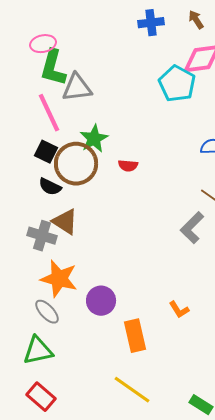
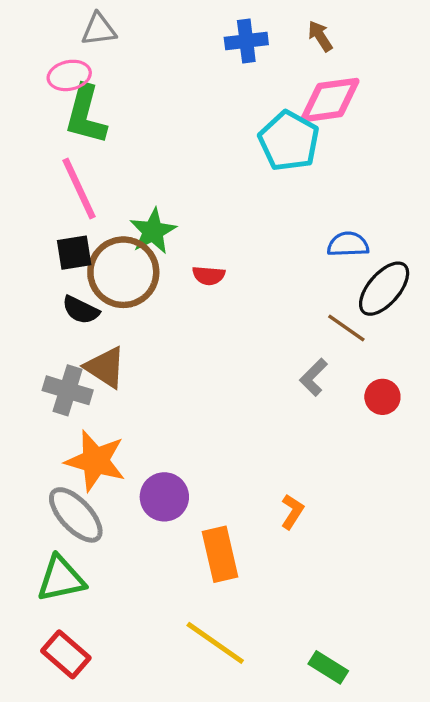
gray triangle: (77, 88) -> (99, 30), moved, size x0.7
black square: (46, 152) -> (74, 253), turned -35
gray L-shape: (192, 228) -> (314, 377), size x0.7
orange L-shape: (179, 310) -> (292, 512), turned -115
gray ellipse: (47, 312) -> (76, 515), size x1.4

